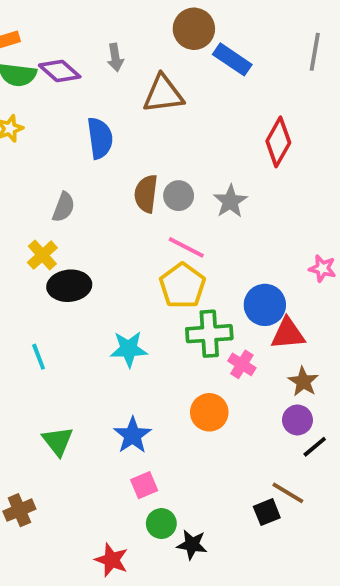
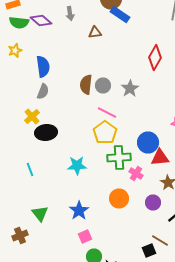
blue rectangle: (232, 59) -> (120, 14), moved
brown triangle: (163, 94) -> (95, 32), size x0.6
blue semicircle: (100, 138) -> (43, 66), moved
purple circle: (297, 420) -> (153, 202), moved
brown cross: (19, 510) -> (20, 236), moved

